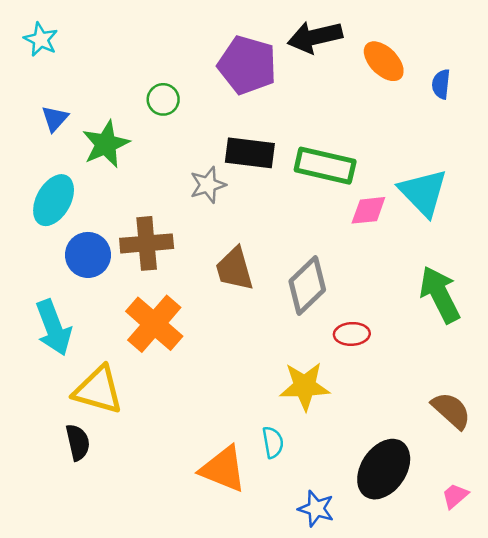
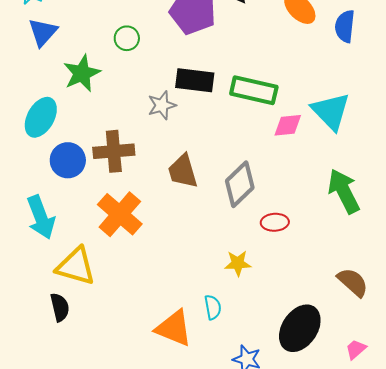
blue semicircle: (441, 84) -> (345, 26), size x1.4
blue triangle: (55, 119) -> (43, 32), moved, size x1.4
yellow star: (305, 386) -> (238, 263), size x0.7

